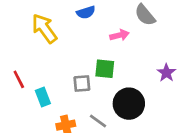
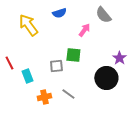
pink arrow: (119, 35) -> (84, 30), turned -40
black circle: (129, 104) -> (106, 78), moved

